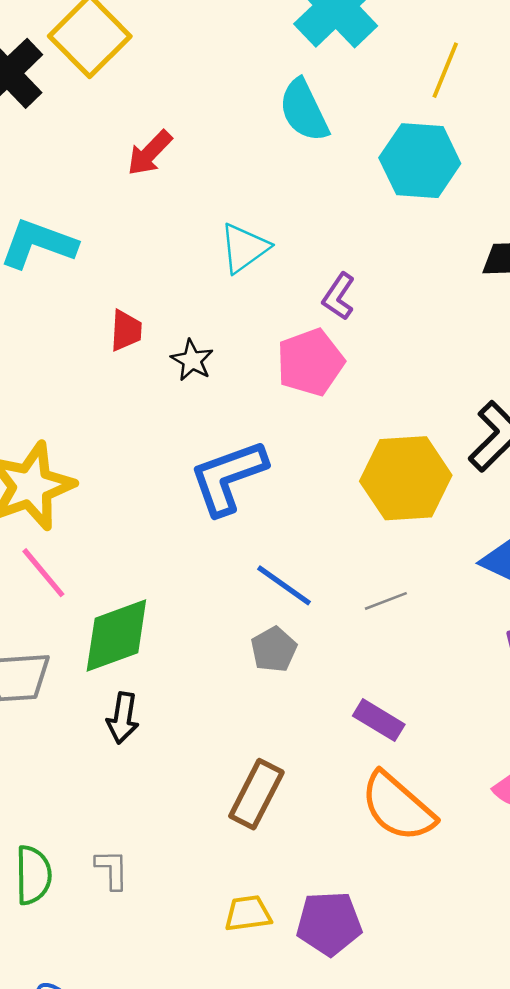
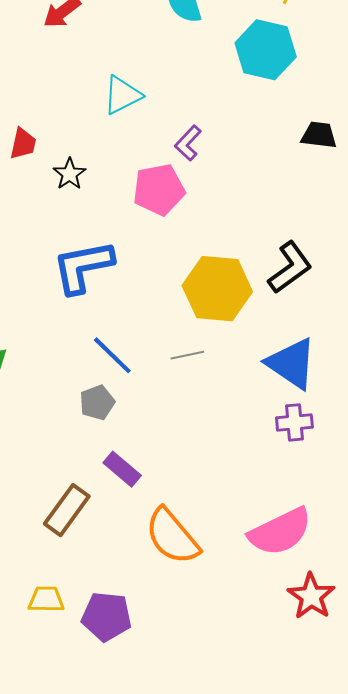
gray line: (386, 601) -> (187, 355), moved
purple rectangle: (379, 720) -> (122, 469), moved

